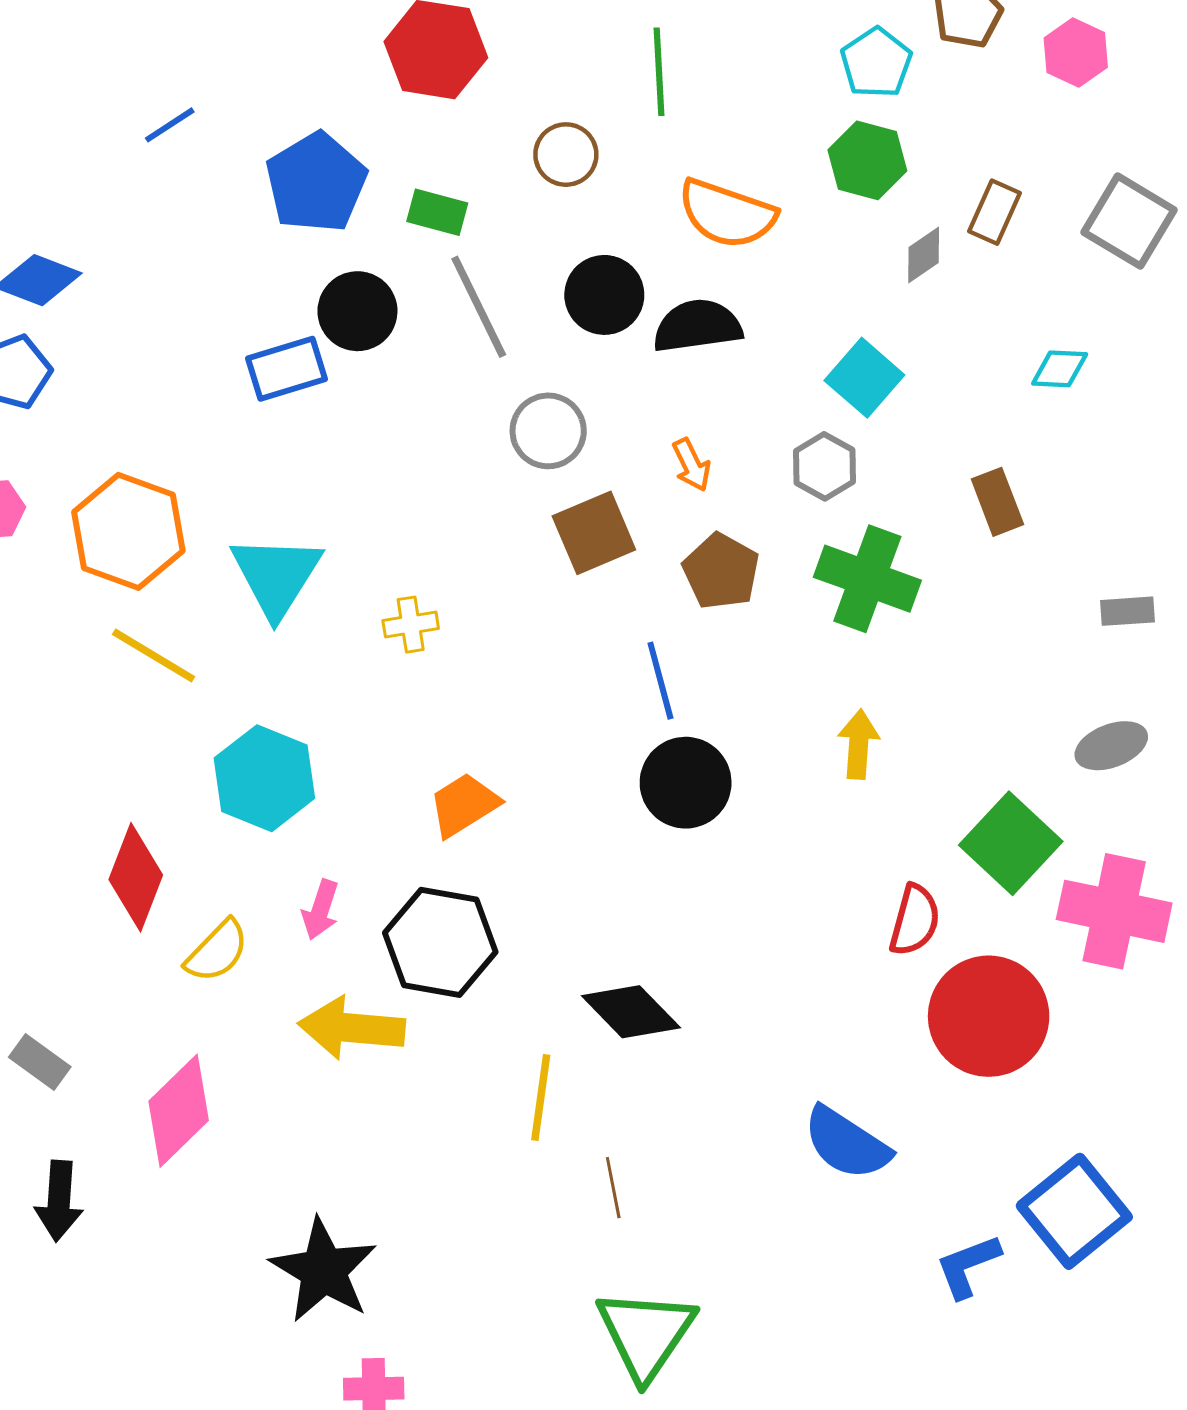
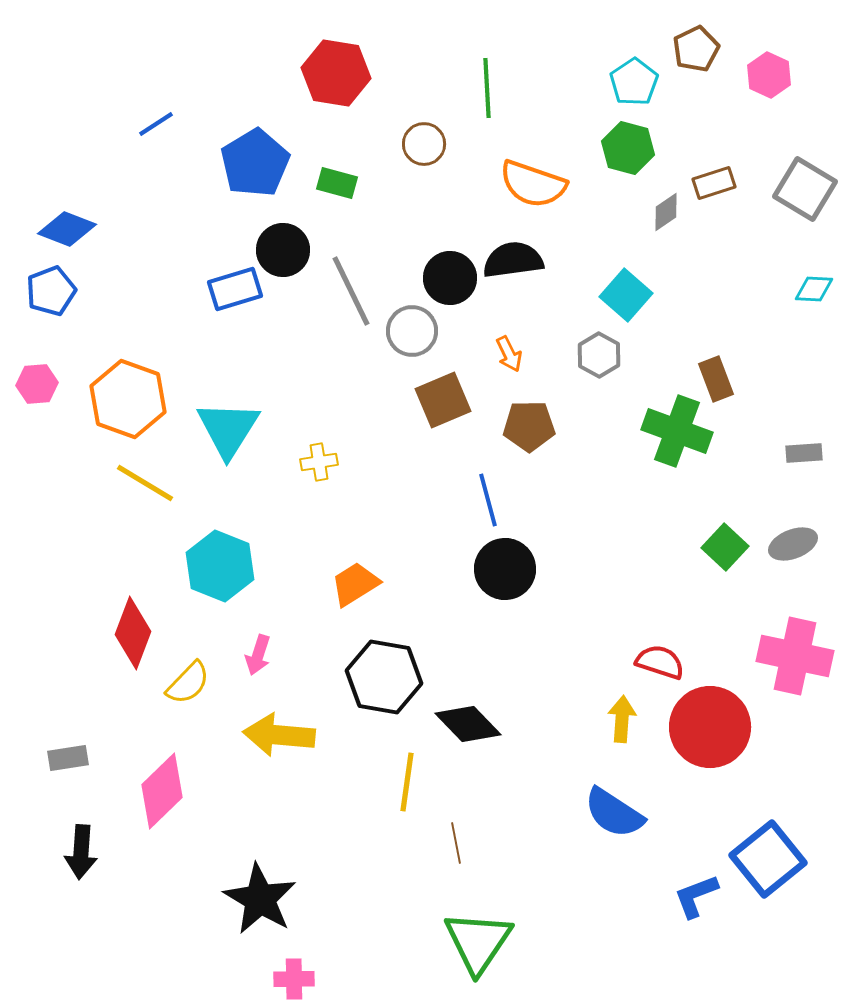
brown rectangle: (994, 212) -> (714, 183), turned 48
black circle: (604, 295) -> (450, 278), moved
gray line: (479, 307) -> (351, 291), moved
cyan diamond: (1060, 369) -> (814, 289), moved
brown pentagon: (721, 571) -> (529, 426), turned -30
green cross: (867, 579) -> (677, 431), moved
yellow arrow: (859, 744) -> (622, 719), moved
green square: (1011, 843) -> (725, 547), moved, size x0.7
red semicircle: (915, 920) -> (660, 662), turned -87
black hexagon: (440, 942) -> (384, 677), moved
gray rectangle: (40, 1062) -> (68, 758), turned -45

